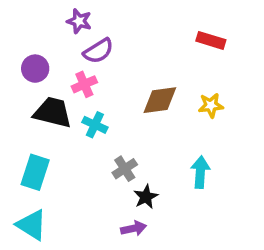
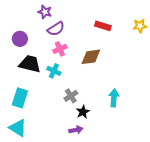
red rectangle: (211, 40) -> (103, 26), moved
pink cross: (84, 84) -> (60, 49), moved
yellow star: (211, 105) -> (140, 26), moved

